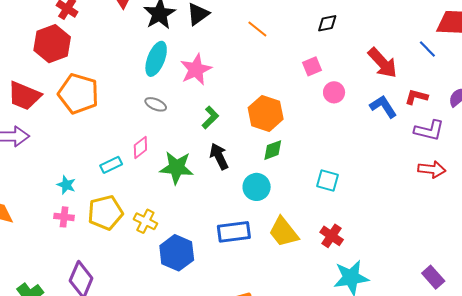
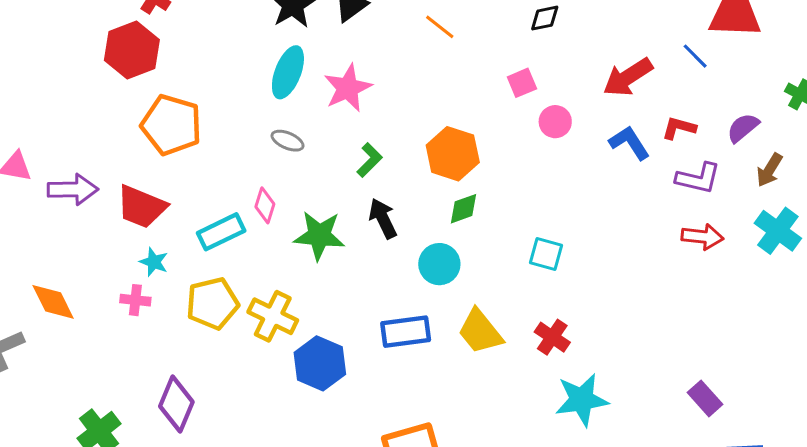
red arrow: (382, 63) -> (628, 77), turned 100
red trapezoid: (24, 96) -> (141, 207), moved
pink diamond: (140, 147) -> (265, 205), turned -35
cyan rectangle: (111, 165) -> (221, 232), size x1.4
pink cross: (64, 217) -> (135, 300), moved
yellow cross: (145, 221) -> (273, 316), size x1.4

